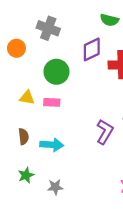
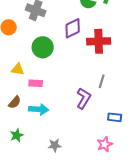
pink rectangle: (52, 102) -> (36, 83), moved
brown semicircle: (24, 136) -> (15, 102), turned 48
gray star: (55, 187) -> (55, 145), moved

